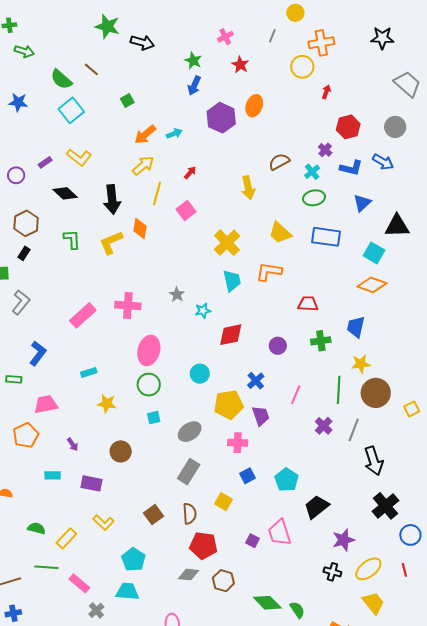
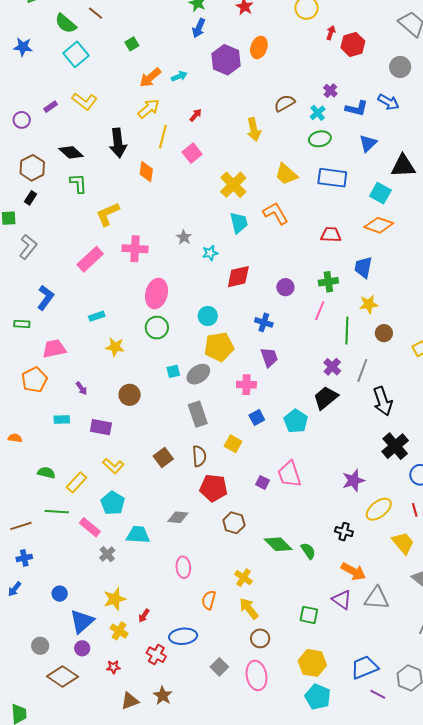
red hexagon: (348, 127) -> (353, 44), moved
black diamond: (65, 193) -> (71, 152), moved
yellow L-shape: (111, 242) -> (108, 214), moved
orange L-shape: (269, 272) -> (276, 213), turned 52
red trapezoid: (308, 304) -> (331, 235), moved
blue cross: (256, 381) -> (264, 322), turned -30
brown circle: (376, 393) -> (384, 333), size x0.6
pink line: (296, 395) -> (320, 311), moved
yellow pentagon: (229, 405) -> (219, 347), moved
cyan square: (154, 418) -> (173, 371), moved
gray rectangle: (189, 472) -> (198, 414), turned -50
black trapezoid: (317, 507) -> (326, 398), moved
cyan pentagon: (133, 559) -> (113, 503), moved
black cross: (332, 572) -> (344, 532), moved
gray diamond: (188, 575) -> (178, 517), moved
yellow trapezoid: (373, 603) -> (403, 543), moved

